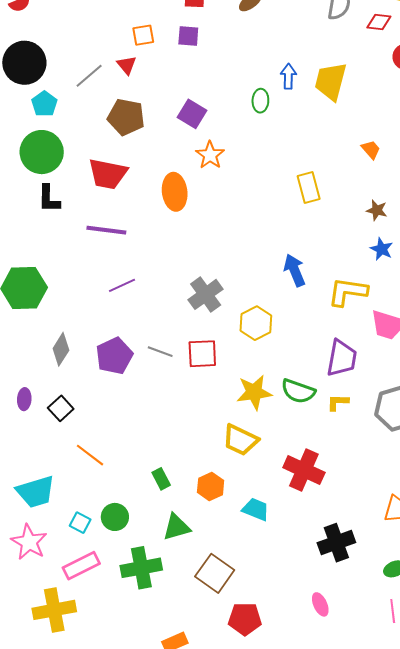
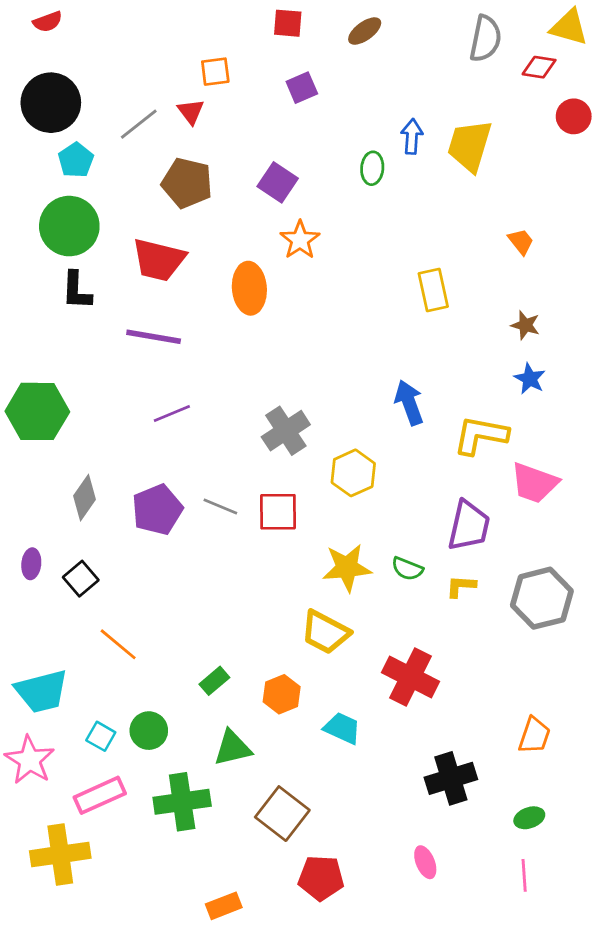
purple square: (188, 36) -> (302, 88), moved, turned -30
green semicircle: (298, 391) -> (407, 569), size x0.7
green rectangle: (161, 479) -> (214, 681), turned 75

